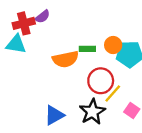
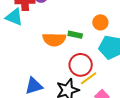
orange circle: (113, 45) -> (100, 22), moved

